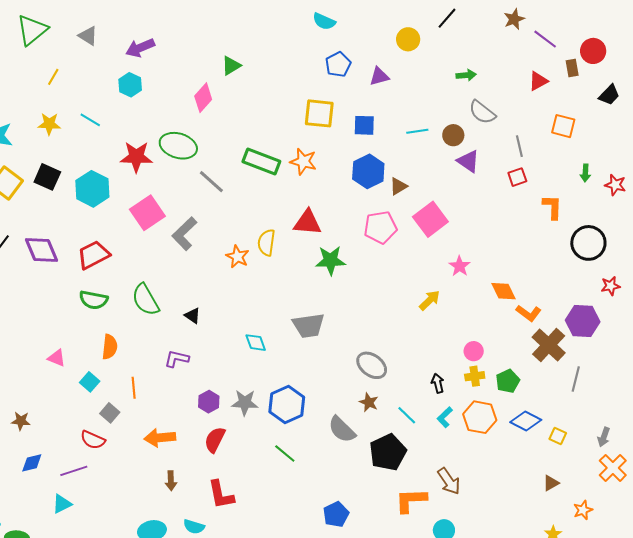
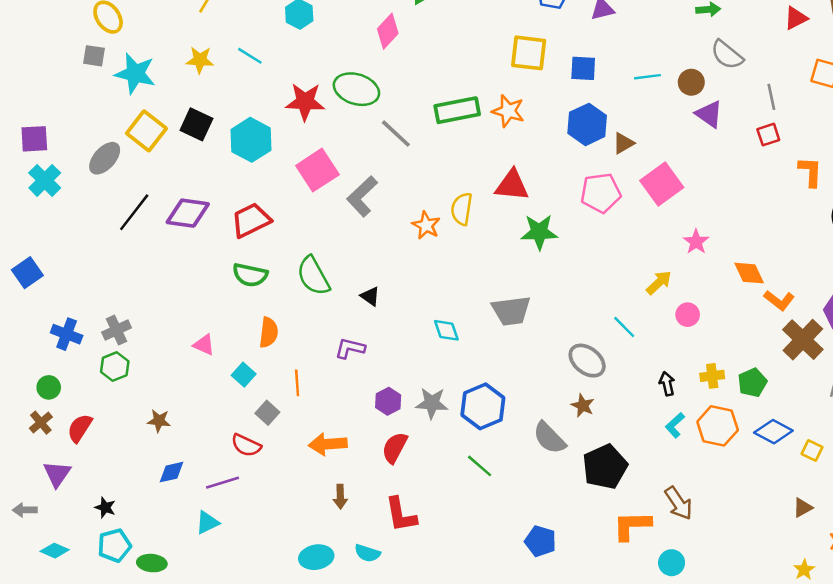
green rectangle: (261, 162) -> (457, 110), turned -33
purple diamond: (41, 250) -> (188, 213), turned -60
pink circle: (474, 351) -> (688, 315), moved
cyan line: (407, 415) -> (624, 327), moved
blue pentagon: (336, 514) -> (540, 541), turned -30

